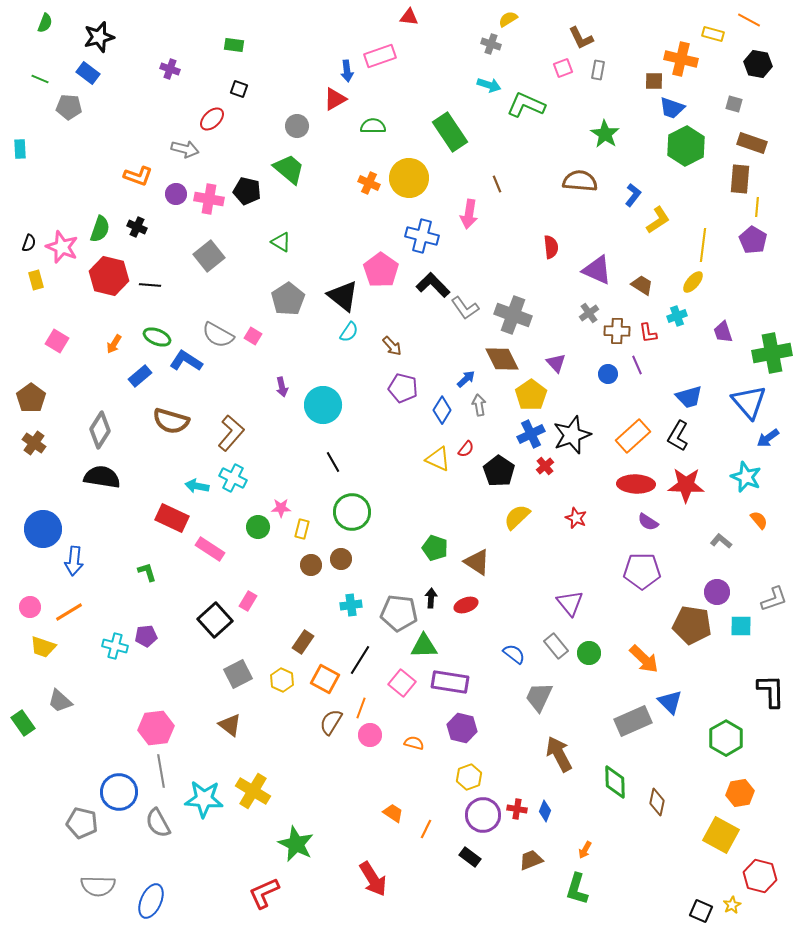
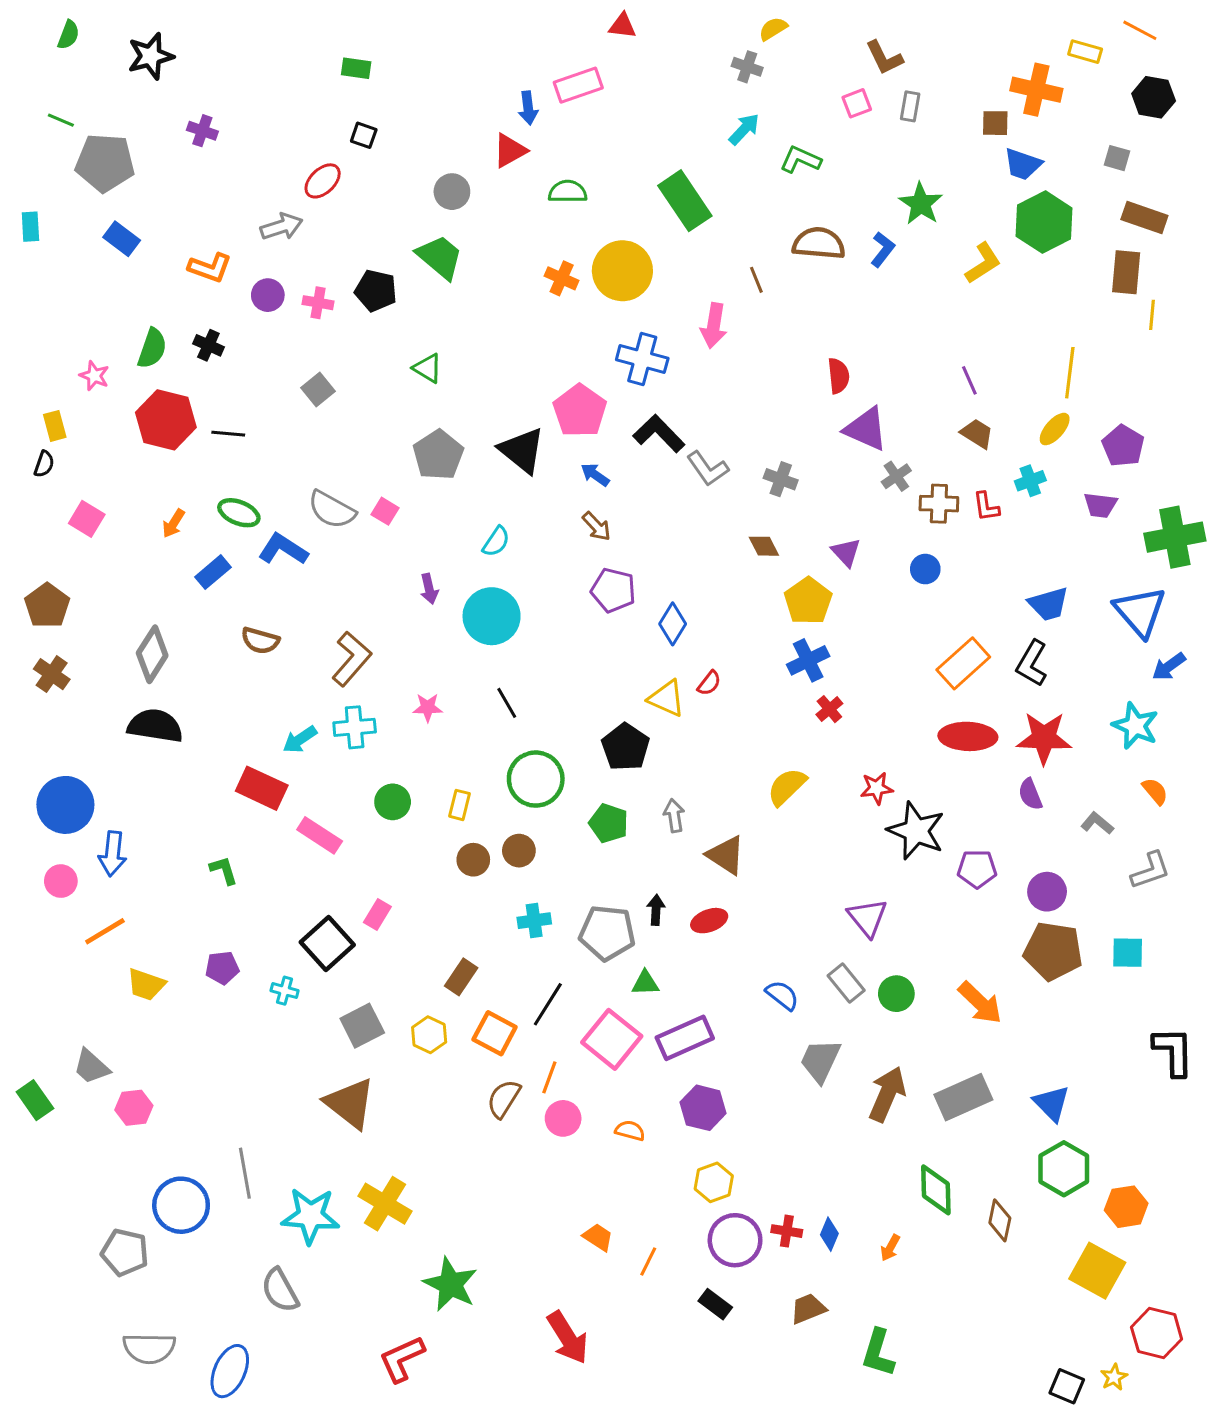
purple cross: (170, 69) -> (202, 131), moved
blue rectangle: (88, 73) -> (122, 239), moved
cyan arrow: (489, 85) -> (744, 129), turned -65
green L-shape: (526, 105) -> (800, 160), size x0.7
gray pentagon: (69, 107) -> (105, 163), size x1.5
gray arrow: (185, 149) -> (282, 227), turned -32
brown semicircle: (580, 181) -> (819, 243), moved
blue L-shape: (633, 195) -> (883, 249), moved
pink cross: (209, 199) -> (318, 303), size x0.7
yellow L-shape: (658, 220) -> (983, 263), moved
purple pentagon: (753, 240) -> (1123, 446), moved
black semicircle: (29, 243) -> (44, 464), moved
pink star: (62, 247) -> (94, 376), size x0.6
gray square: (209, 256) -> (318, 389), size x0.7
purple triangle: (597, 270) -> (866, 429), moved
gray cross: (513, 315) -> (781, 479), size x0.6
cyan semicircle: (349, 332) -> (496, 542), moved
purple trapezoid: (723, 332) -> (1100, 505), turned -65
brown diamond: (502, 359) -> (764, 546), size x0.6
purple line: (637, 365) -> (969, 380), moved
blue arrow: (466, 379) -> (595, 475), moved, turned -102
gray arrow: (479, 405) -> (674, 816), moved
brown semicircle: (171, 421) -> (260, 641), size x0.7
black star: (572, 435) -> (916, 831), moved, turned -30
black pentagon: (499, 471) -> (625, 747), moved
cyan cross: (233, 478) -> (355, 727), turned -32
cyan arrow: (197, 486) -> (300, 739), turned -45
pink star: (281, 508) -> (428, 708), moved
red star: (576, 518) -> (877, 788), turned -30
purple semicircle: (648, 522) -> (1030, 794), moved, turned 35
green pentagon: (435, 548) -> (609, 823), moved
purple pentagon: (642, 571) -> (977, 869), size x0.7
purple circle: (717, 592) -> (1047, 892), moved
gray L-shape: (774, 599) -> (1151, 870), moved
pink circle: (30, 607) -> (61, 881), moved
cyan cross: (115, 646) -> (285, 991), moved, size x0.7
green triangle: (424, 646) -> (645, 983), size x0.7
yellow trapezoid: (43, 647) -> (146, 985), moved
purple rectangle: (450, 682) -> (685, 1038), turned -33
pink square: (402, 683) -> (612, 1039), size x1.4
blue triangle: (670, 702) -> (1052, 1103), moved
brown triangle: (230, 725) -> (350, 1103), size x1.5
pink hexagon: (156, 728) -> (134, 1108), moved, size x0.7
green hexagon: (726, 738) -> (1064, 1169), moved
brown arrow: (559, 754) -> (887, 1094), moved, turned 51
gray semicircle: (158, 823) -> (280, 1290), moved
orange arrow: (585, 850) -> (890, 1248), moved

